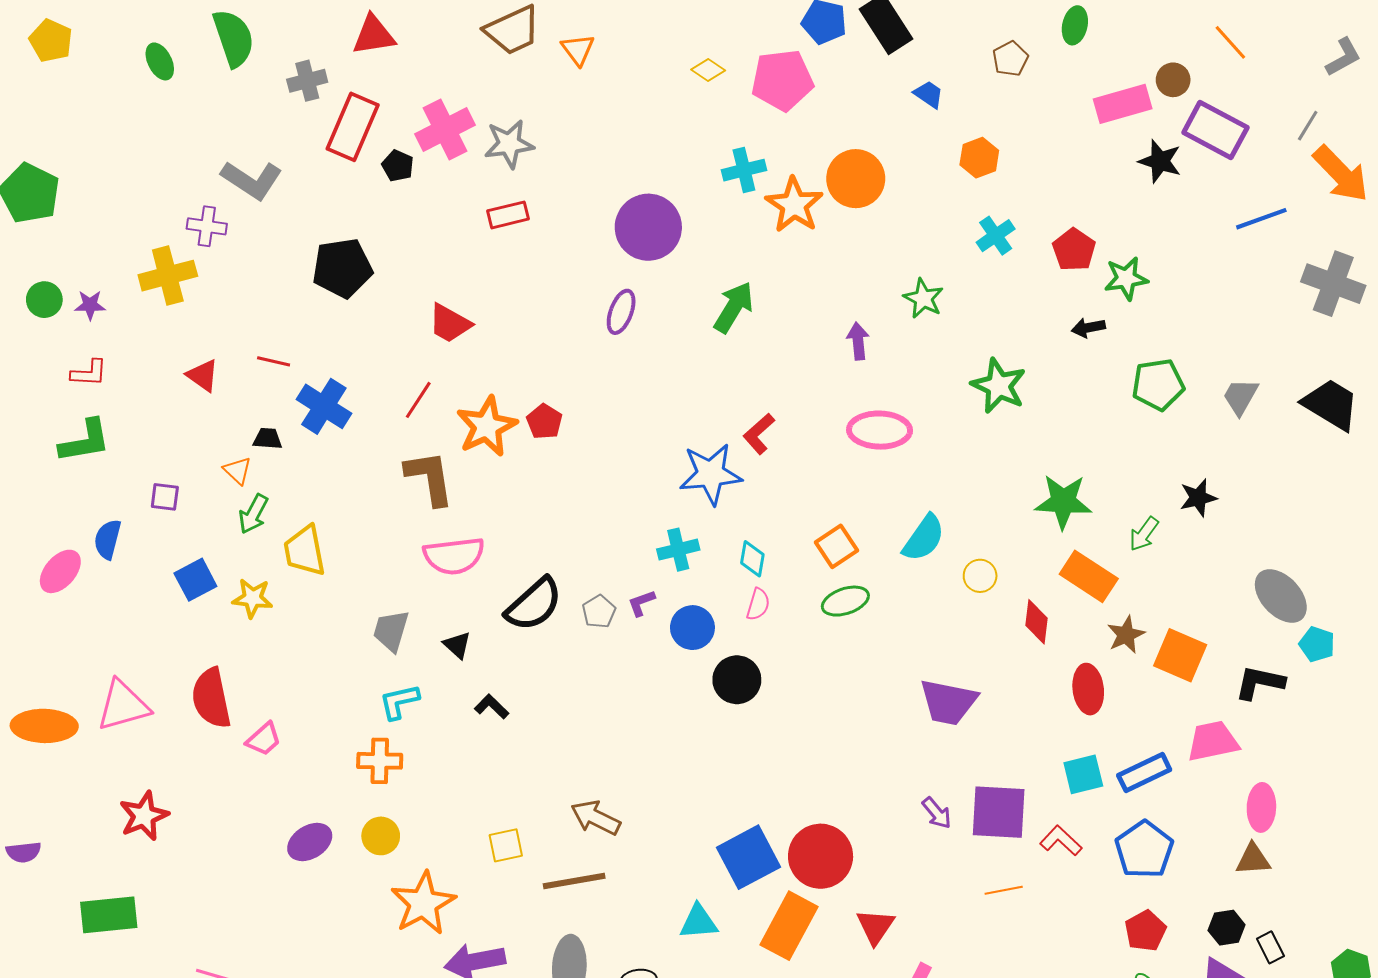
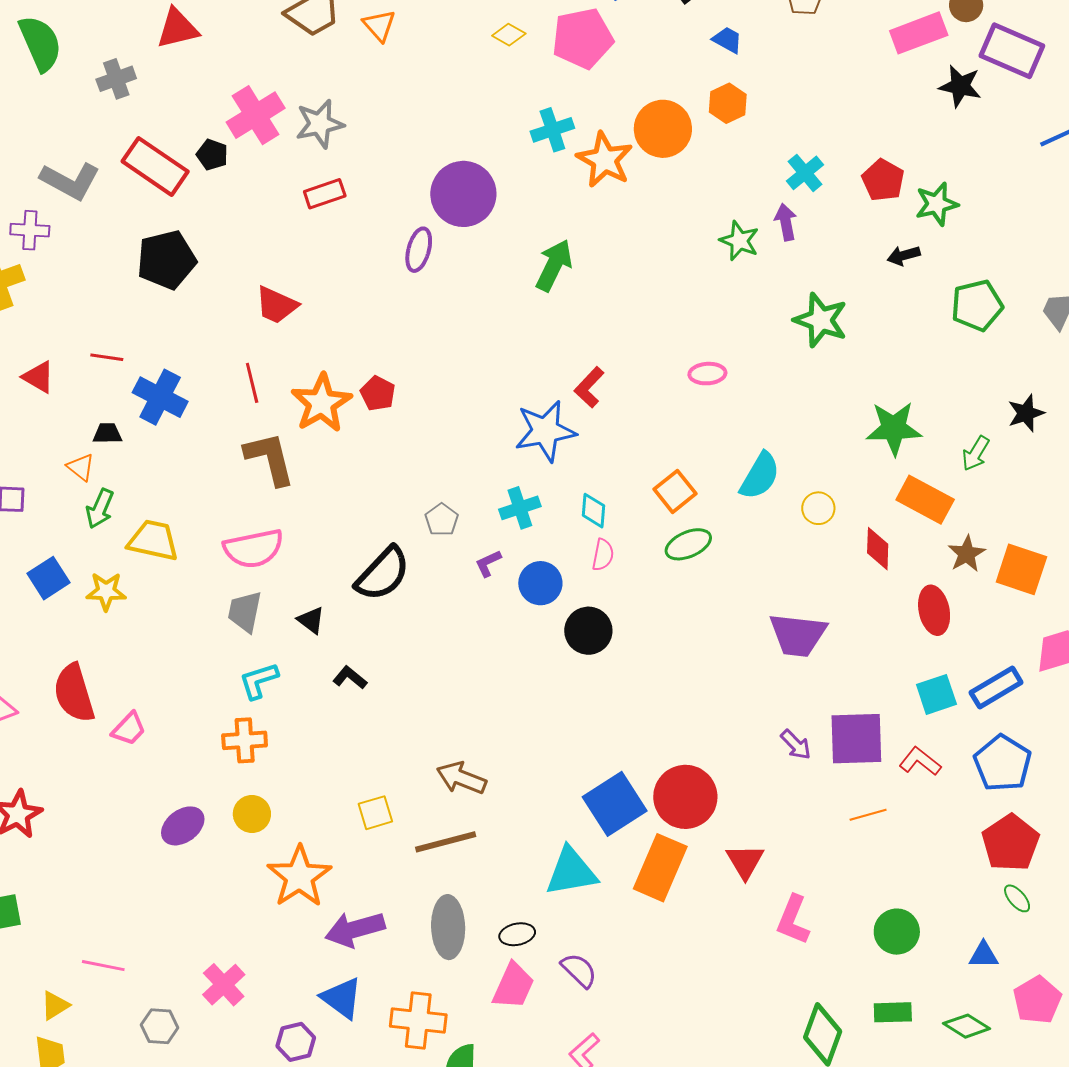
red rectangle: (353, 127) -> (155, 166), moved, turned -74
orange hexagon: (979, 158) -> (728, 103), moved
purple ellipse: (621, 312) -> (419, 250), moved
purple arrow: (858, 341) -> (786, 222), moved
red line: (418, 400) -> (252, 383), turned -42
pink ellipse: (880, 430) -> (707, 374), size x0.6
yellow trapezoid: (305, 551) -> (153, 540), turned 118
pink semicircle: (454, 556) -> (254, 549), moved
gray pentagon: (599, 612) -> (442, 520), moved
cyan triangle: (699, 922) -> (571, 872), size x1.4
red pentagon: (1145, 931) -> (1011, 843), size x1.4

